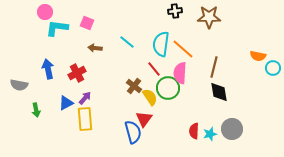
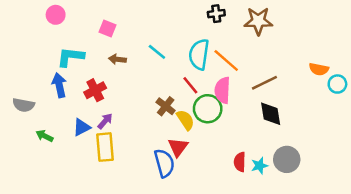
cyan L-shape: (57, 28) -> (70, 57), moved
brown line: (214, 67) -> (264, 83), turned 50
green arrow: (36, 110) -> (44, 136), turned 128

